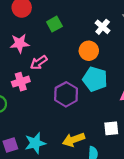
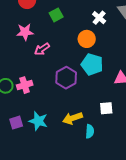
pink cross: (21, 82) -> (25, 85), moved
cyan star: (35, 143) -> (38, 121), turned 30

